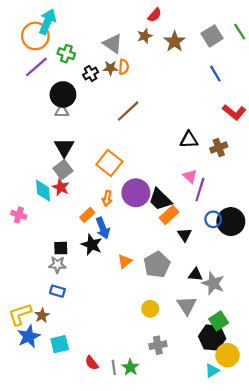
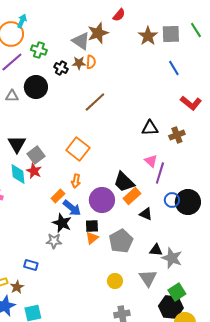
cyan arrow: (47, 22) -> (22, 21), size x0.6
brown star: (145, 36) -> (98, 33), moved, size x1.5
gray square: (212, 36) -> (171, 34), turned 30
brown star: (175, 41) -> (148, 36), moved
black cross: (91, 74) -> (61, 68), turned -32
gray triangle: (62, 111) -> (12, 96), moved
black triangle: (64, 148) -> (17, 144), moved
purple circle: (136, 193) -> (102, 200), moved
blue arrow: (103, 228) -> (72, 208), turned -30
black triangle: (184, 235) -> (146, 214), turned -32
black square: (61, 248) -> (92, 226), moved
gray star: (57, 265) -> (54, 241), moved

